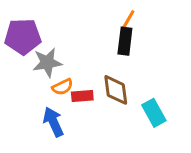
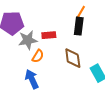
orange semicircle: (62, 87) -> (38, 56), turned -32
red rectangle: (82, 96) -> (49, 35), moved

